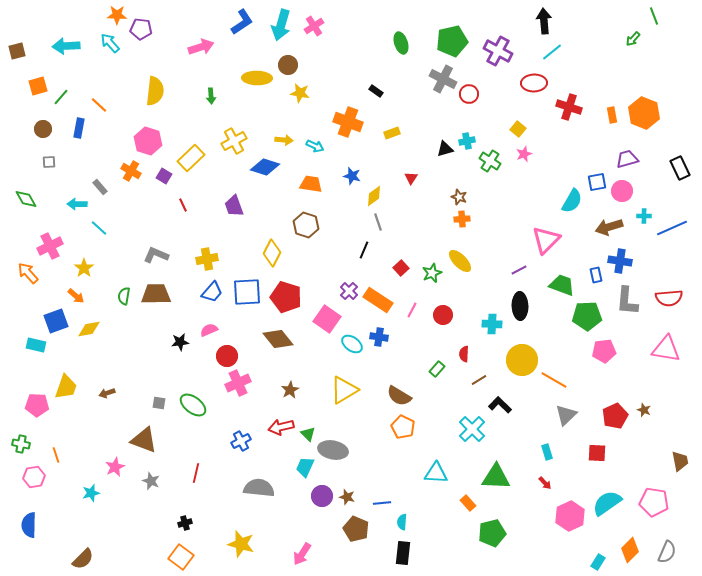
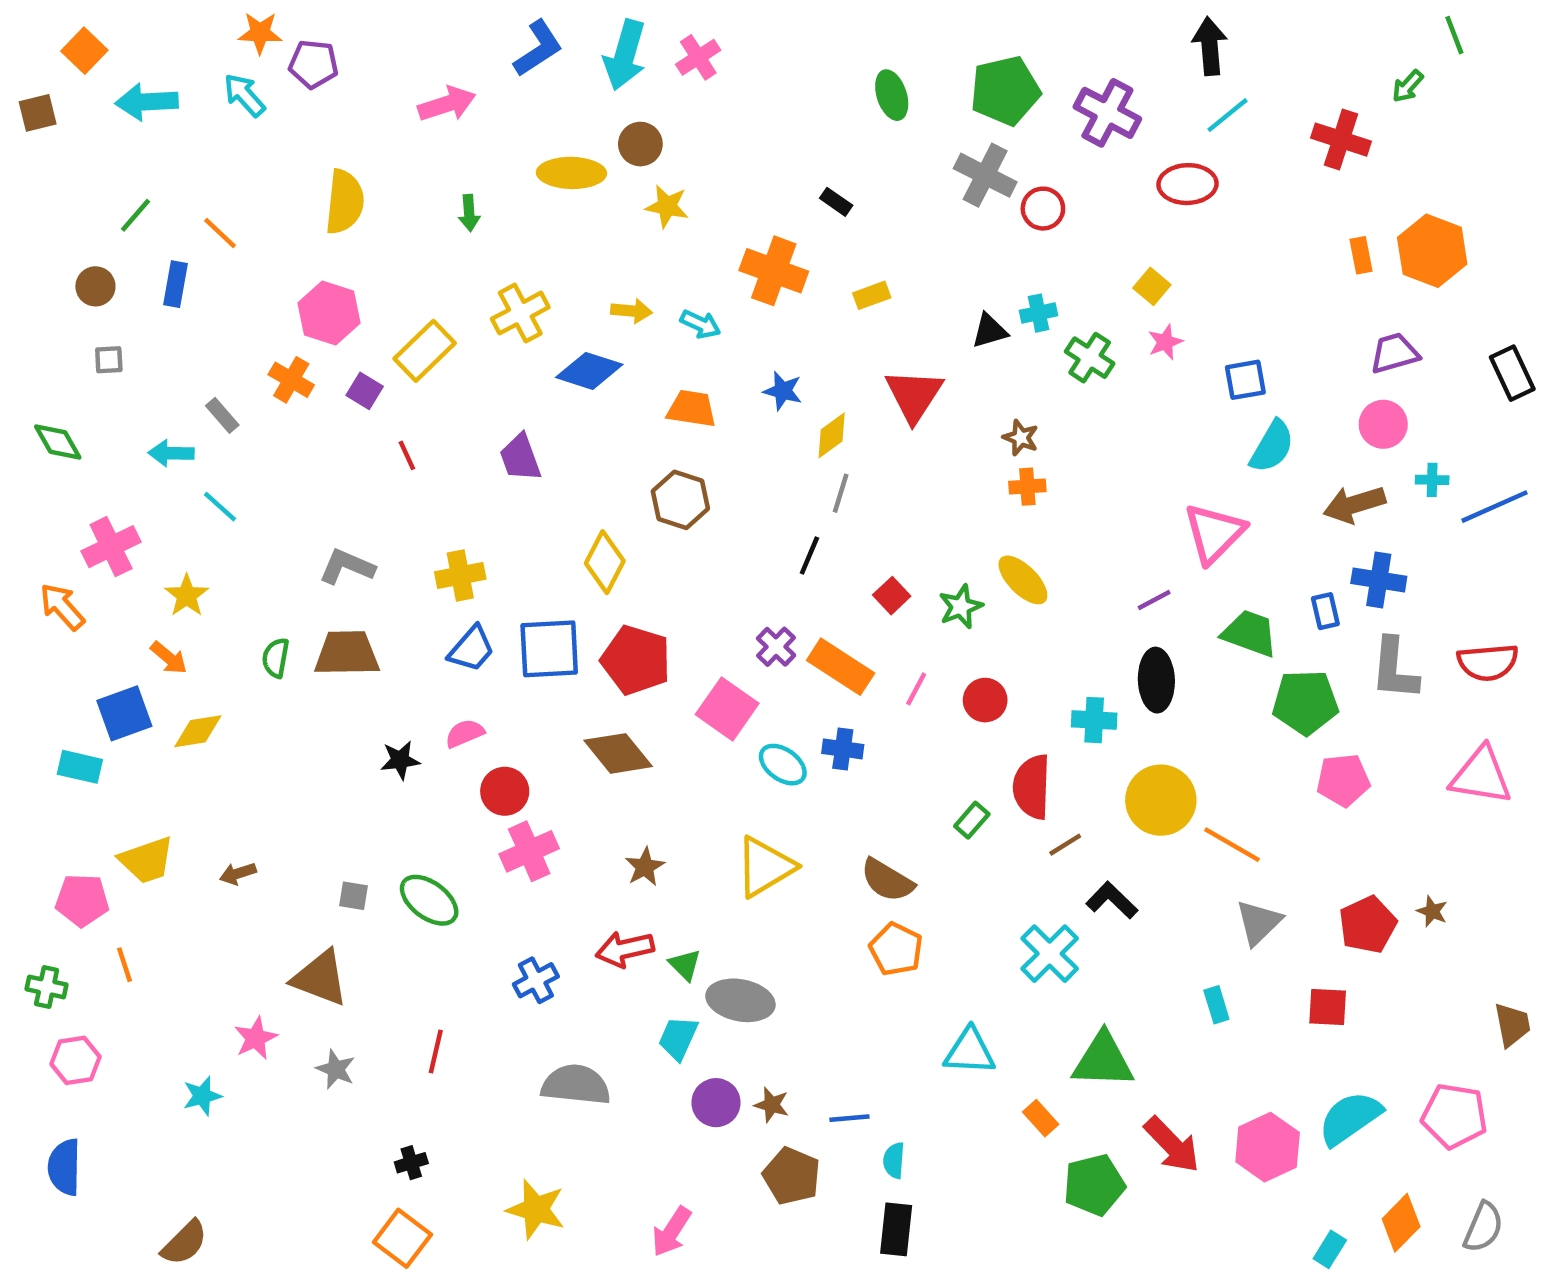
orange square: (38, 86) -> (84, 51), moved, turned -30
red cross: (569, 107) -> (1341, 140), moved
red triangle: (411, 178) -> (914, 395), size x2.0
blue square: (597, 182) -> (1245, 380), moved
gray line: (378, 222) -> (841, 493), turned 36
red semicircle: (464, 354) -> (1032, 787), size x1.8
yellow trapezoid: (66, 387) -> (147, 860), turned 52
orange line: (56, 455) -> (124, 965), moved
red arrow: (545, 483) -> (1172, 1145), moved, size x2.0

